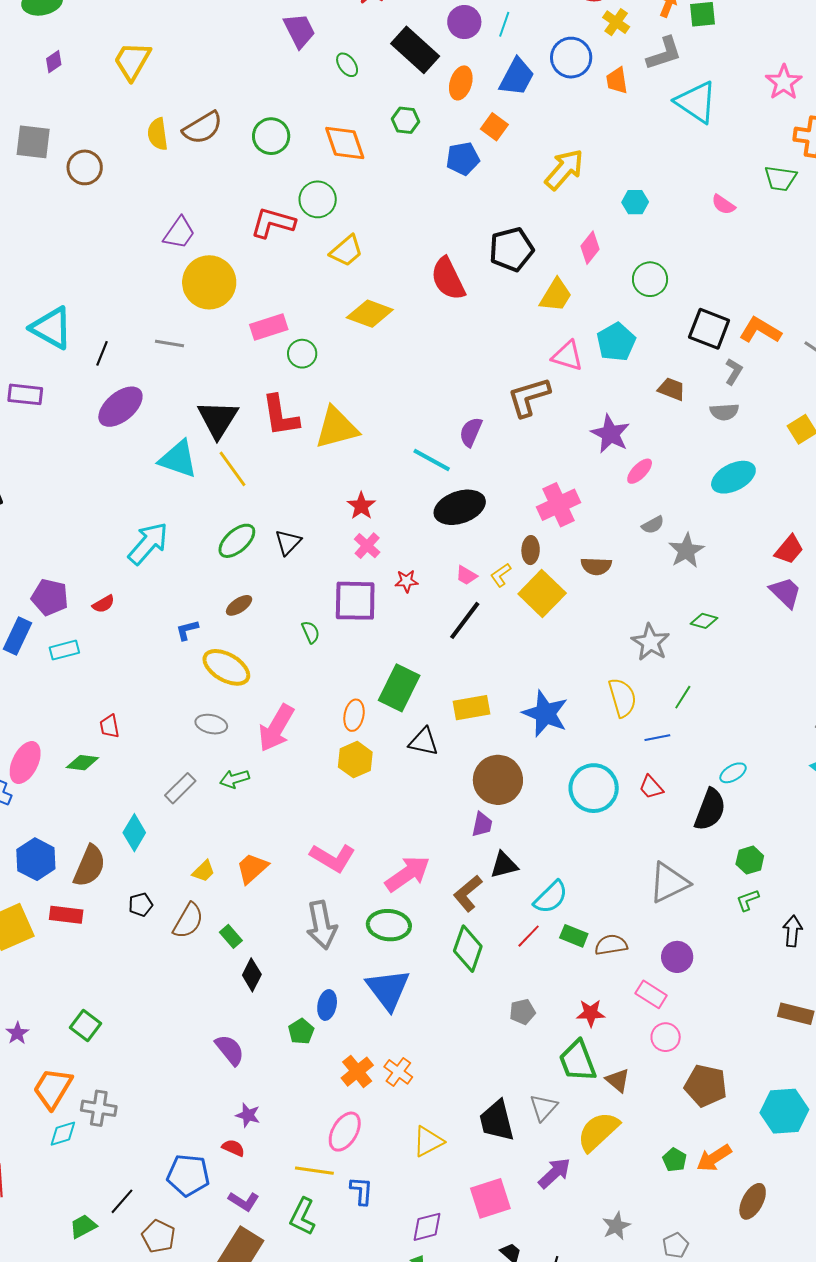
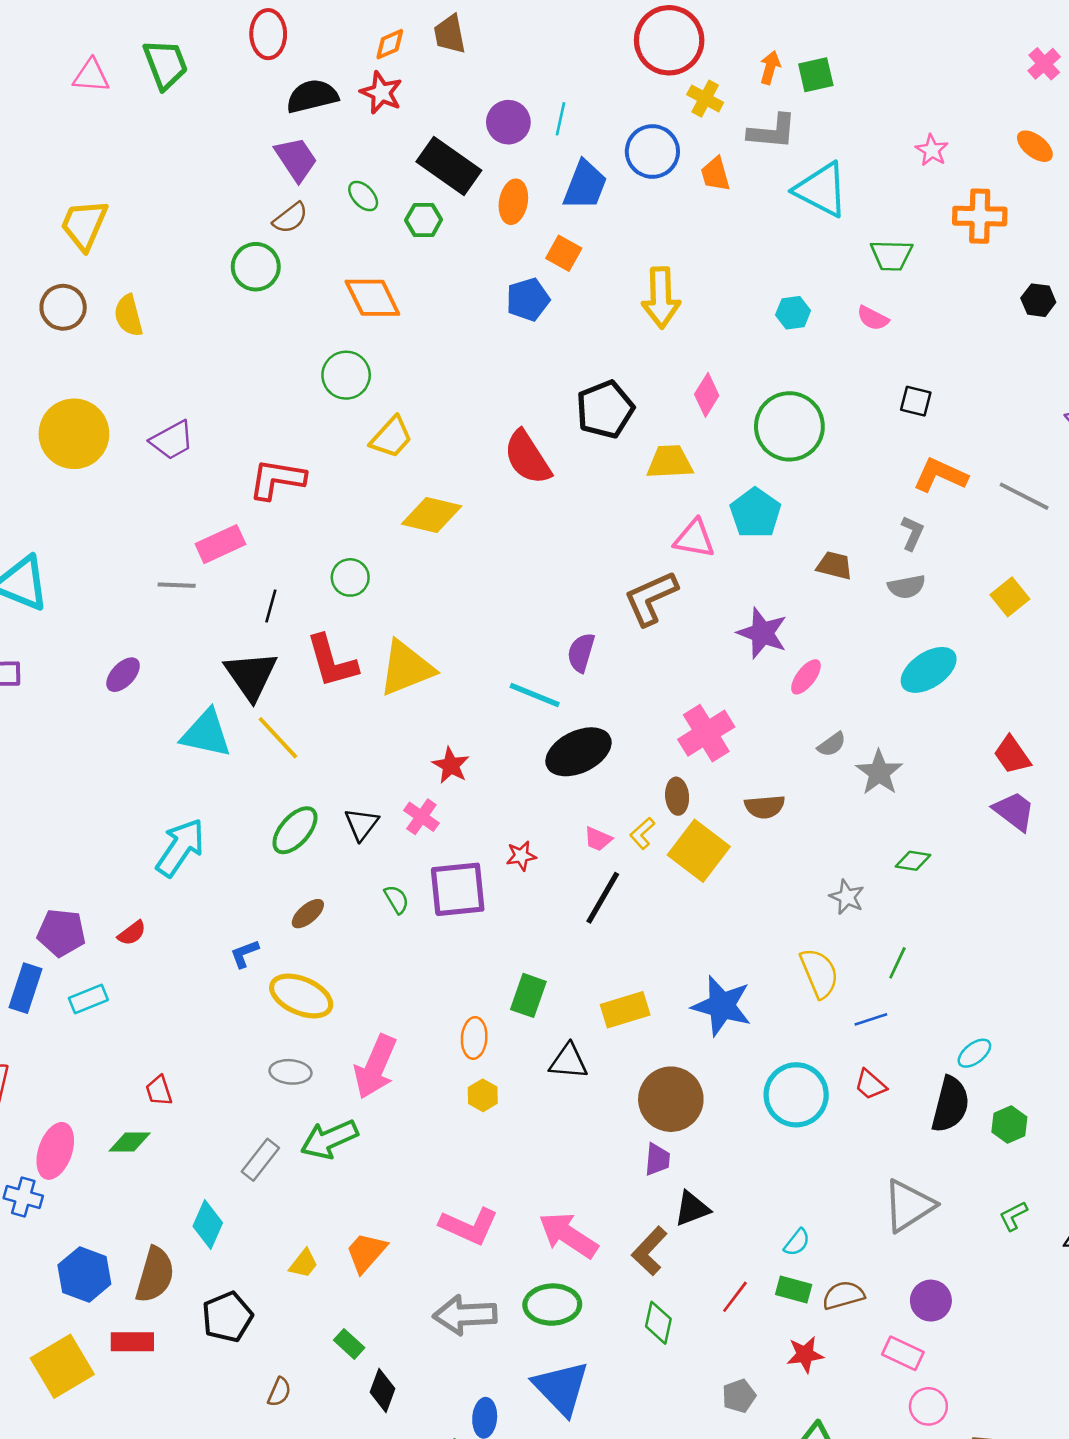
gray L-shape: (664, 53) -> (772, 132), turned 30
pink star: (784, 82) -> (932, 150), size x0.7
green hexagon: (406, 120) -> (424, 220), moved
brown semicircle: (203, 128) -> (290, 218), moved, size x0.7
green circle: (271, 136) -> (256, 267), moved
brown circle: (85, 167) -> (63, 307), moved
yellow arrow: (564, 169) -> (661, 298), turned 144
green trapezoid: (780, 178) -> (891, 255), moved
cyan hexagon: (635, 202) -> (793, 313), moved
red L-shape: (273, 223) -> (277, 479), moved
purple trapezoid: (179, 233) -> (172, 440), turned 33
green circle: (650, 279) -> (789, 426), size x1.5
yellow circle: (209, 282) -> (74, 434), moved
yellow trapezoid: (556, 295) -> (670, 462), turned -117
pink rectangle: (269, 327) -> (220, 544), moved
black square: (709, 329) -> (916, 401), moved, size x0.6
black line: (102, 353) -> (271, 606), moved
purple ellipse: (120, 407) -> (123, 675), size x0.6
pink cross: (367, 546) -> (421, 817), moved
red trapezoid: (789, 550) -> (1012, 755), turned 112
green semicircle: (311, 632) -> (396, 899), moved
gray star: (650, 642) -> (847, 897), size x0.7
green rectangle: (399, 688) -> (528, 995), size x0.7
yellow hexagon: (355, 760) -> (483, 1095), size x0.7
green arrow: (235, 779) -> (329, 1139), size x1.5
green hexagon: (750, 860) -> (1009, 1124), moved
pink arrow: (407, 874) -> (568, 1235), turned -105
cyan semicircle: (551, 897) -> (797, 1242), moved, size x0.6
black pentagon: (141, 905) -> (227, 1317), size x1.6
brown semicircle: (188, 921) -> (279, 1392), moved, size x0.6
gray arrow: (322, 925) -> (465, 1315), turned 105
green diamond: (468, 949) -> (658, 1323), size x0.7
red star: (591, 1013) -> (805, 1355), moved

